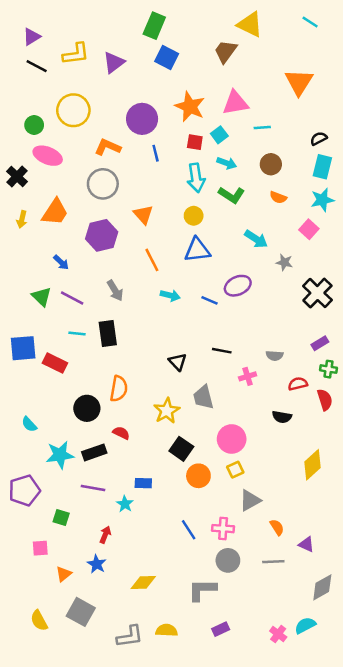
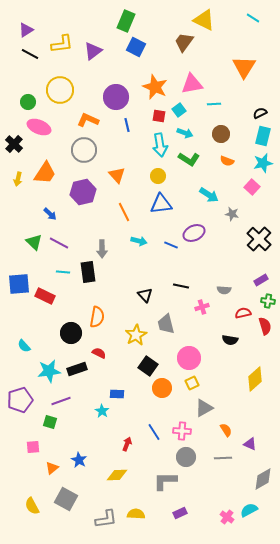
gray arrow: (115, 291) -> (102, 249), moved, turned 30
purple line: (93, 488) -> (61, 401), moved, turned -30
red arrow: (105, 535) -> (127, 444), moved

